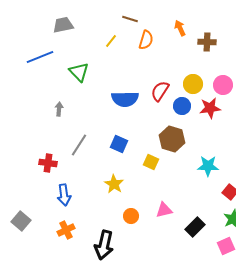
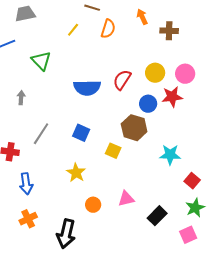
blue circle: (182, 106) -> (148, 104), moved

